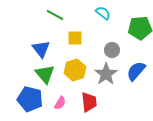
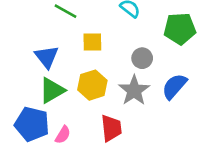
green triangle: (45, 74) -> (52, 90), turned 40
pink semicircle: (60, 103) -> (63, 135), moved

